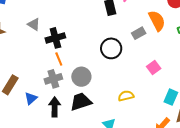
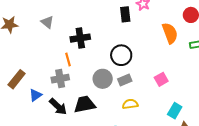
gray rectangle: (139, 33) -> (125, 80), moved
black cross: (55, 38) -> (80, 38), moved
gray circle: (81, 77) -> (103, 79), moved
black arrow: (55, 107) -> (58, 107), turned 126

